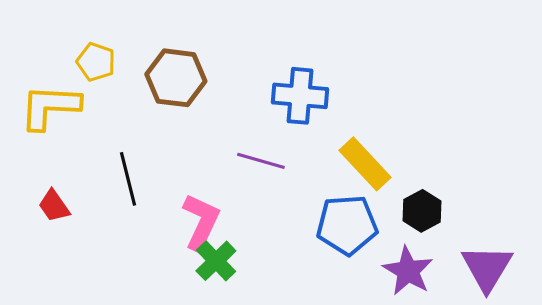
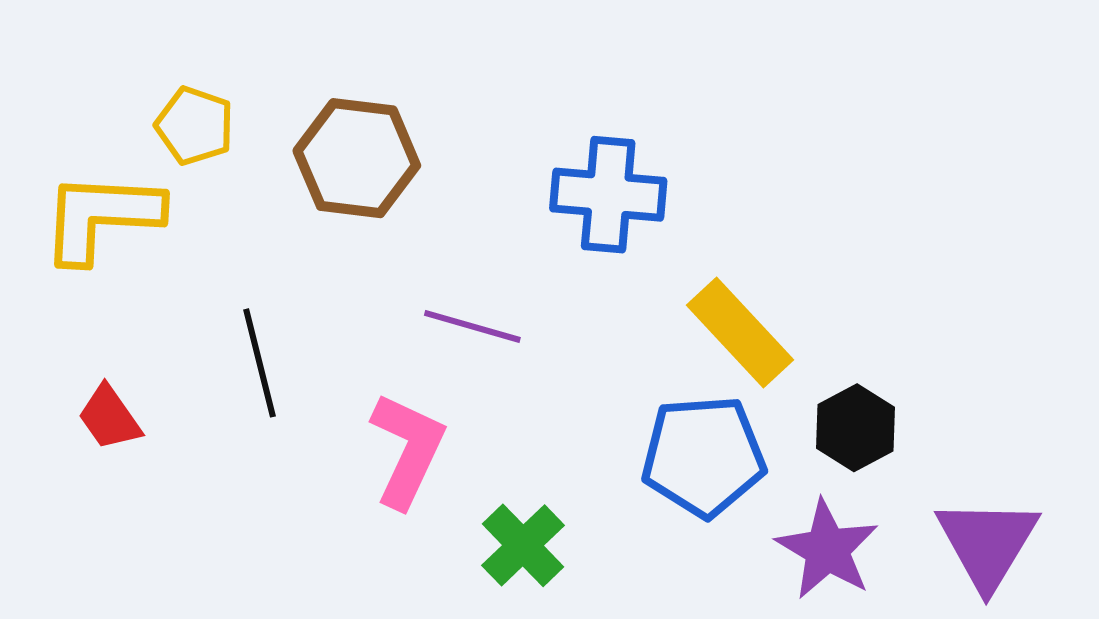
purple line: (261, 161) -> (472, 326), moved
green cross: (216, 261) -> (523, 545), moved

